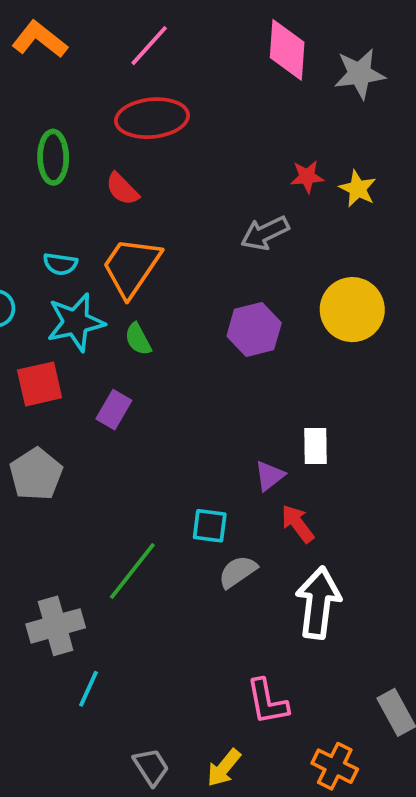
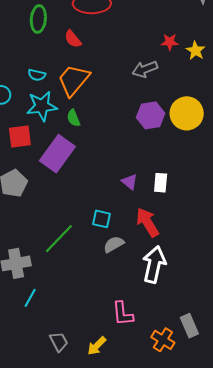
purple hexagon: (254, 329) -> (151, 115), moved
purple rectangle: (114, 410) -> (57, 154), size x1.8
purple triangle: (270, 476) -> (130, 182), moved, turned -48
red arrow: (298, 524) -> (147, 222), size x1.4
orange cross: (335, 766) -> (163, 340), moved

